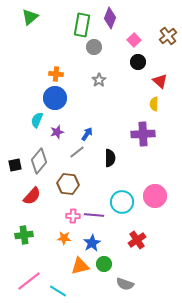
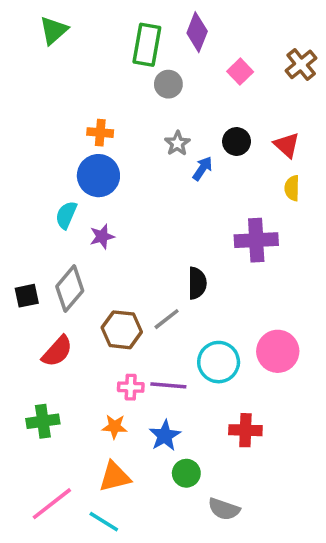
black circle: (138, 62) -> (237, 142), moved
yellow semicircle: (154, 104) -> (292, 188), moved
blue arrow: (87, 134) -> (202, 168), moved
gray line: (77, 152) -> (167, 319), moved
red cross: (137, 240) -> (245, 430), turned 36
orange triangle: (80, 266) -> (115, 477), moved

